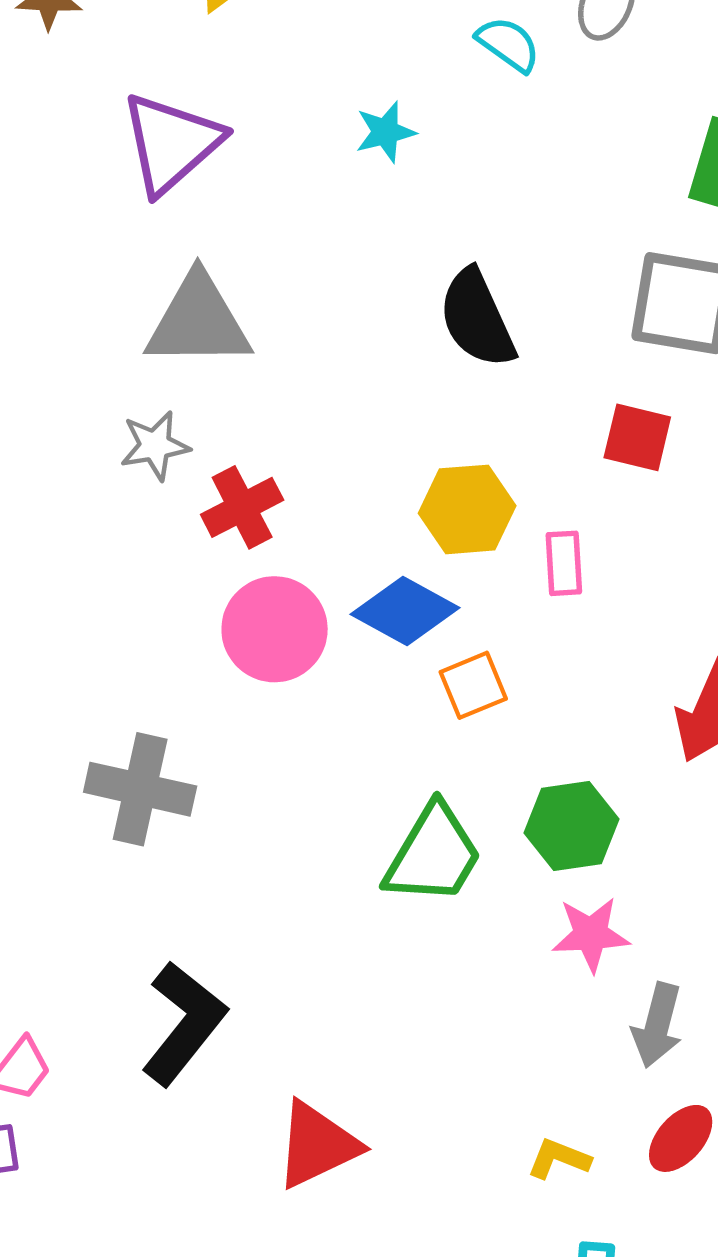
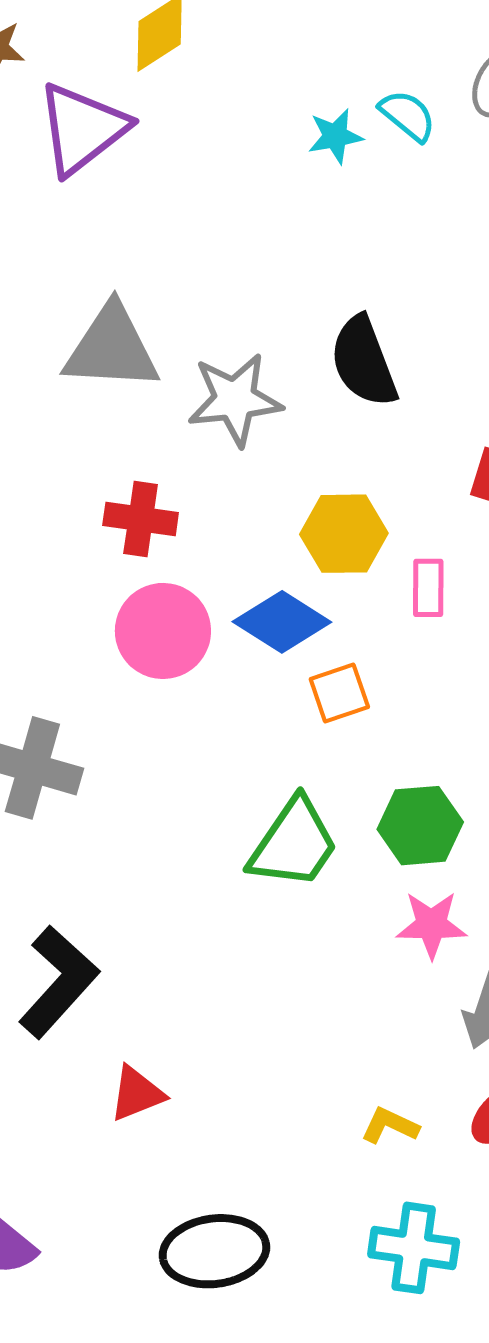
cyan star: (385, 132) -> (335, 136), moved
purple triangle: (171, 143) -> (82, 129), moved
gray star: (155, 446) -> (235, 400), moved, size x1.5
red cross: (242, 507) -> (141, 519), turned 32
red triangle: (317, 1145) -> (137, 1094), moved, size x0.7

